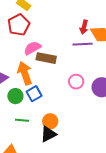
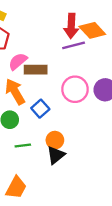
red arrow: (84, 27) -> (71, 26), size x1.5
pink circle: (76, 82) -> (75, 89), size x1.5
blue square: (34, 94) -> (40, 109), moved

